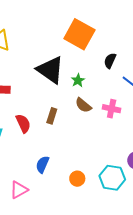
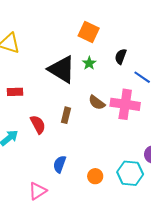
orange square: (79, 34) -> (89, 32), size x0.7
green star: (78, 80) -> (89, 63), moved
pink cross: (112, 109) -> (125, 104), size x1.6

